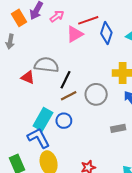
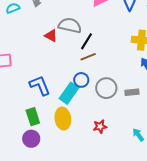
gray circle: (96, 94) -> (106, 88), moved
cyan rectangle: (43, 119) -> (69, 93), moved
blue L-shape: (39, 138) -> (40, 85), moved

